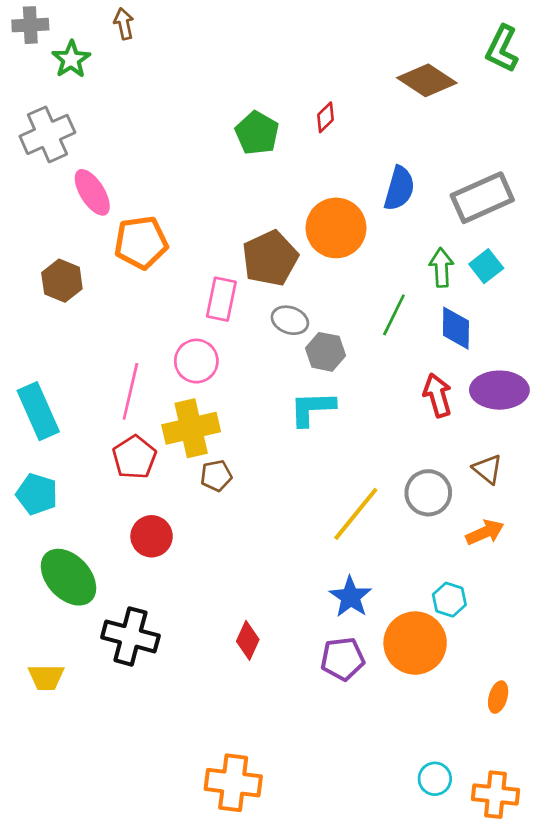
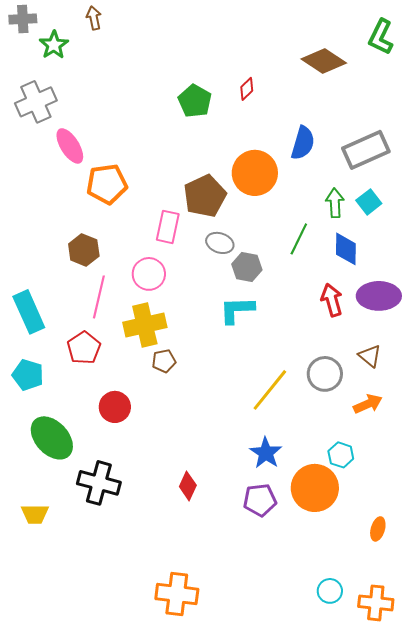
brown hexagon: (62, 281) -> (84, 250), moved
red pentagon: (134, 457) -> (84, 348), moved

